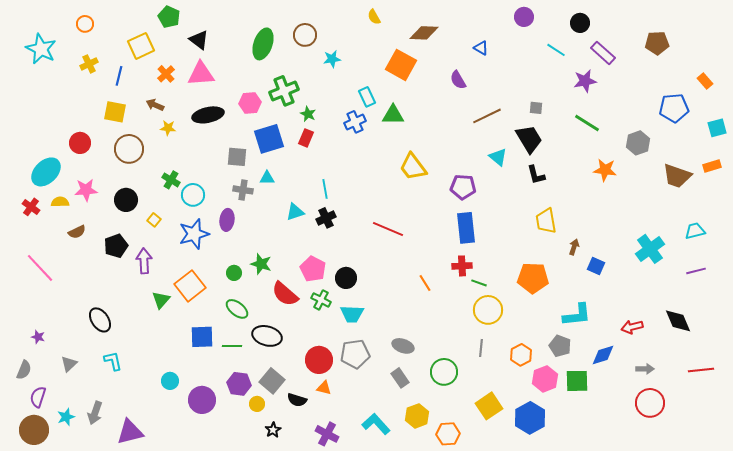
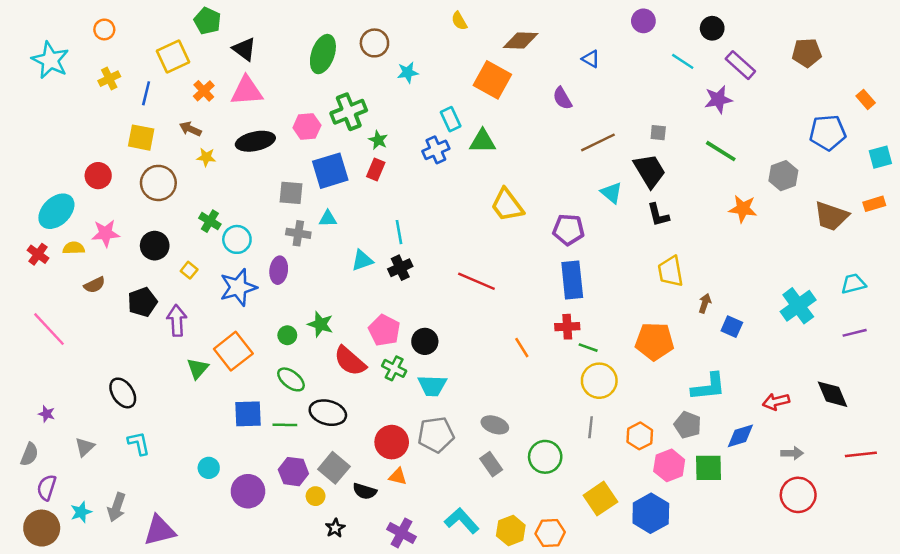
yellow hexagon: (417, 416) -> (511, 530), moved

